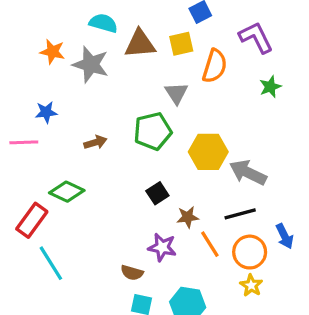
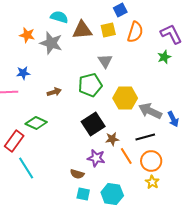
purple L-shape: (256, 37) -> (171, 34), moved
orange semicircle: (215, 66) -> (135, 32), moved
black square: (157, 193) -> (93, 124), size x1.6
blue arrow: (285, 236) -> (173, 119), moved

